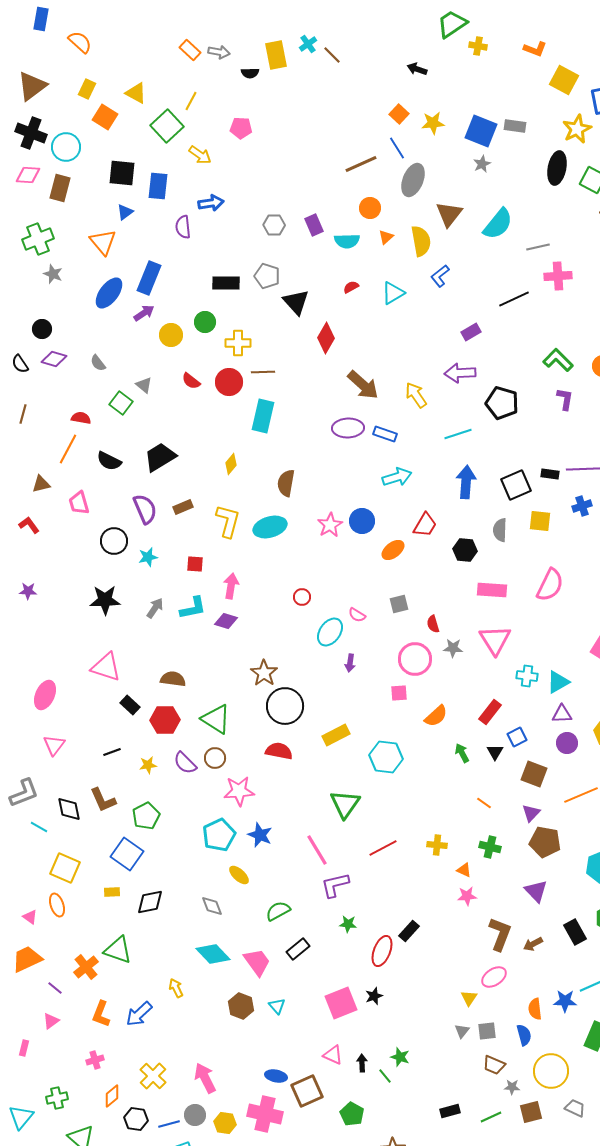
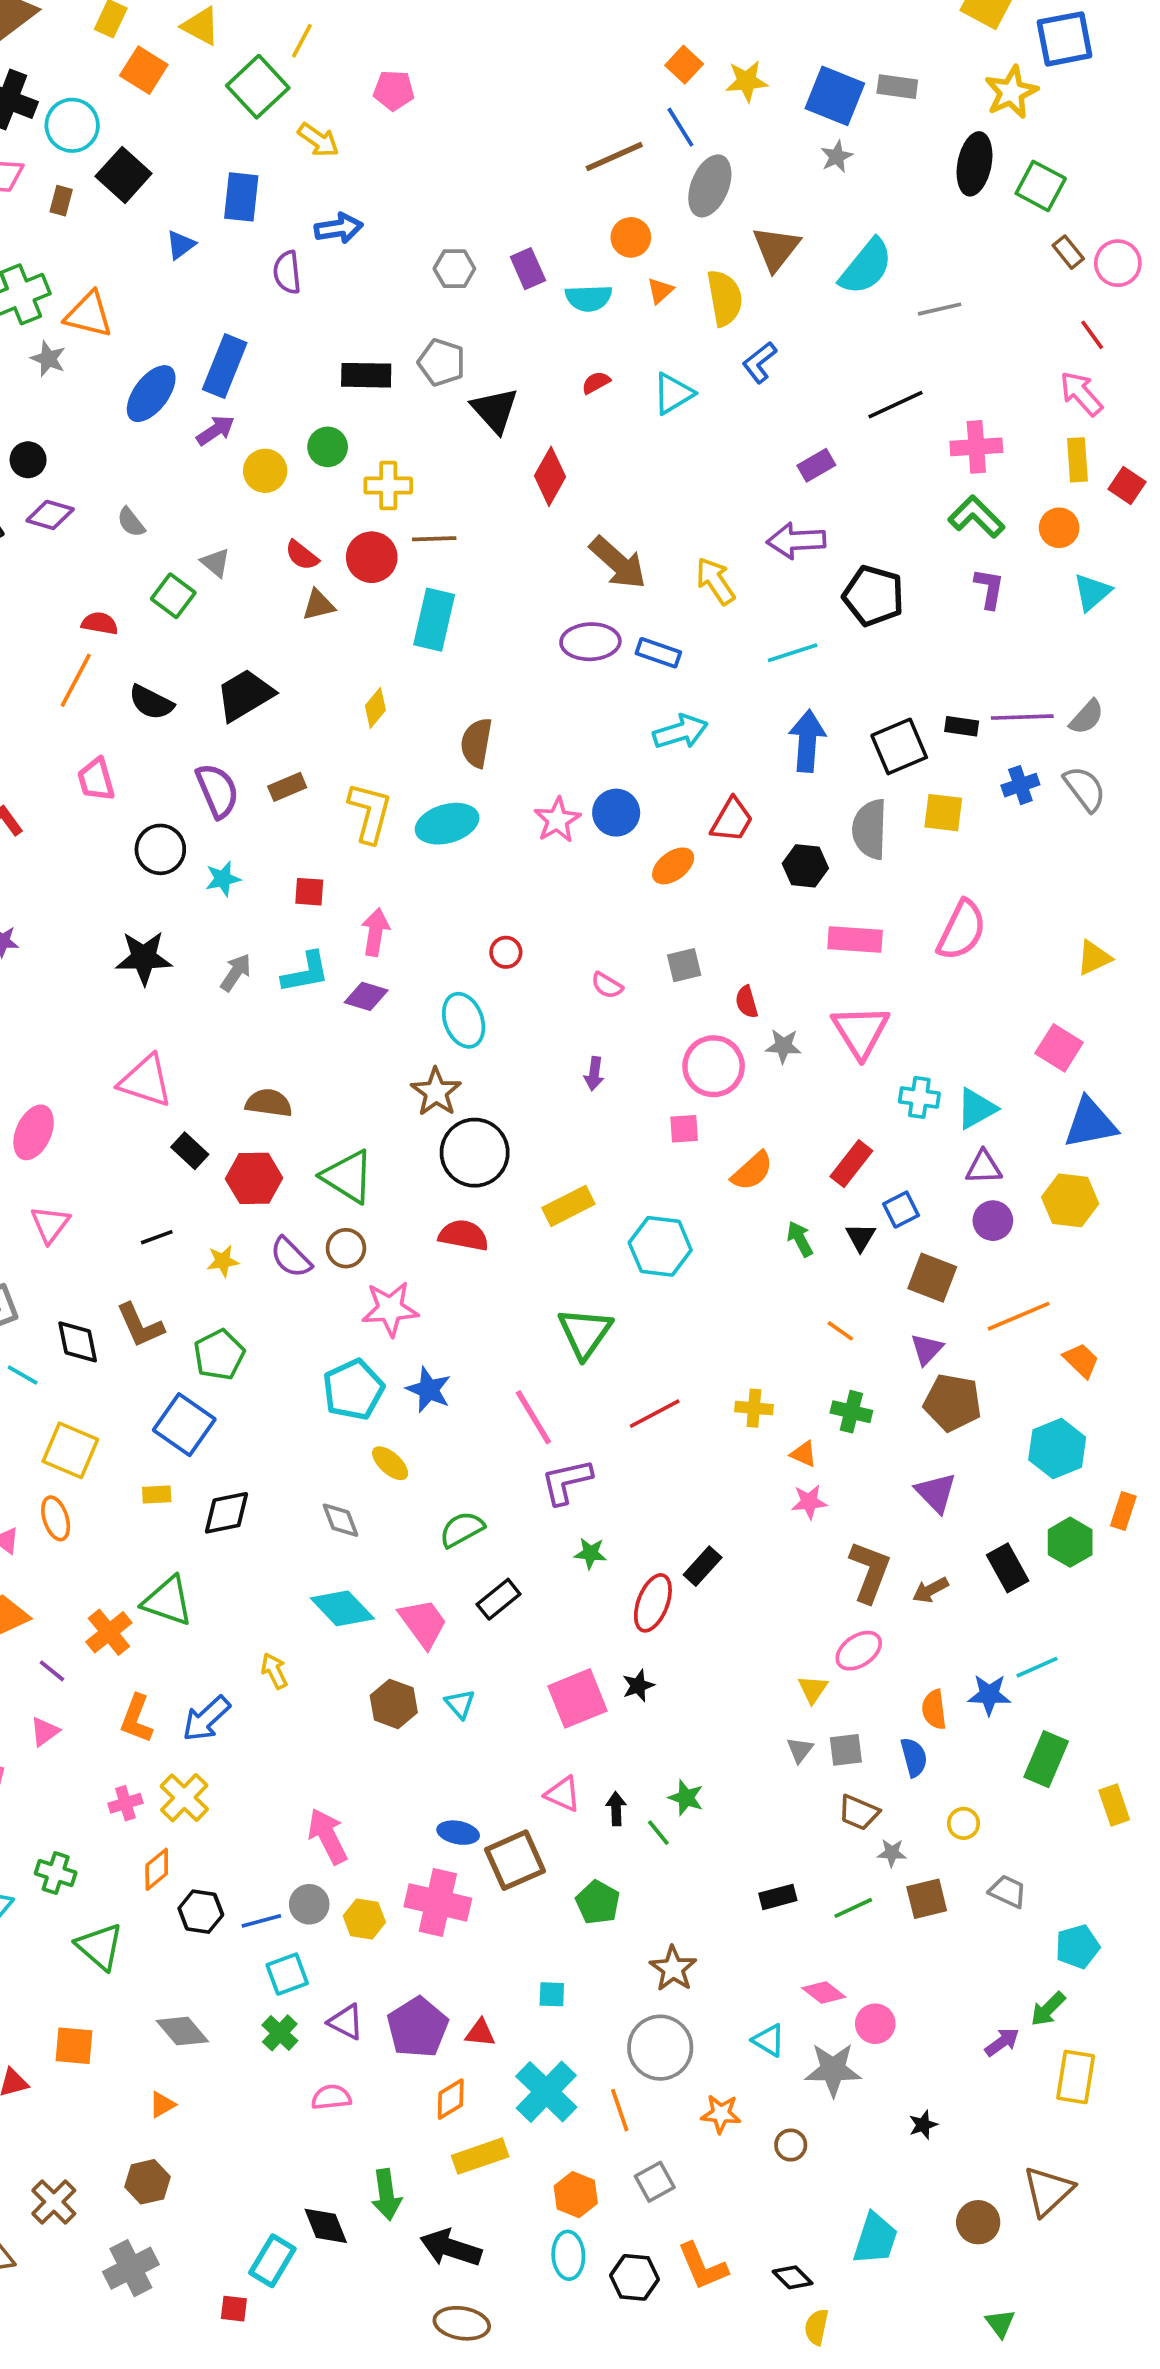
black square: (122, 173) -> (124, 175), moved, turned 36
brown rectangle: (60, 188) -> (61, 201), size x0.6
orange triangle: (103, 242) -> (89, 315), moved, turned -36
pink cross: (558, 276) -> (976, 447), moved
brown triangle: (41, 484) -> (318, 605), moved
gray semicircle: (500, 530) -> (870, 829), size x1.4
cyan ellipse: (330, 632) -> (464, 1020), moved, turned -56
yellow circle: (551, 1071) -> (963, 1823), size x0.5
yellow cross: (153, 1076) -> (184, 1798), moved
green cross: (57, 1098) -> (56, 1873), turned 30

